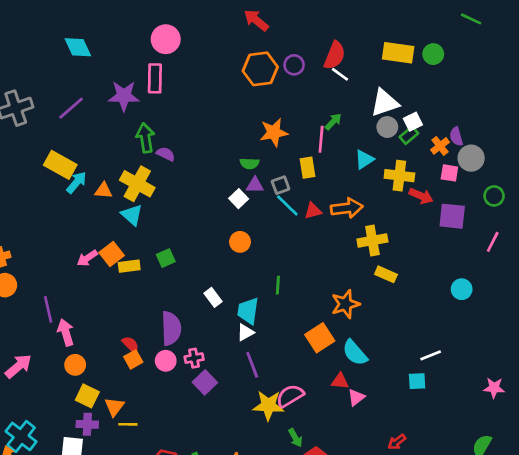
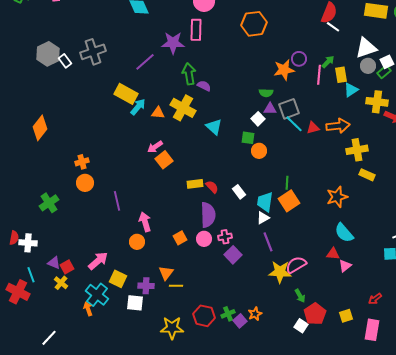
purple circle: (294, 65) -> (299, 59), moved
orange hexagon: (260, 69) -> (254, 24), moved
purple line: (71, 108) -> (145, 62), moved
yellow rectangle: (308, 168) -> (341, 75), moved
gray square: (281, 185) -> (289, 109), size x1.5
cyan triangle: (132, 215) -> (214, 127), moved
pink arrow: (87, 258) -> (155, 147), moved
green square: (166, 258) -> (248, 138), moved, turned 32
yellow rectangle: (129, 266) -> (195, 184), moved
pink arrow: (66, 332) -> (145, 222), moved
orange square: (320, 338) -> (289, 201), moved
red semicircle: (131, 345) -> (212, 187), moved
pink arrow: (18, 366) -> (98, 261), moved
yellow square: (87, 396) -> (118, 279), moved

